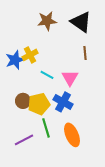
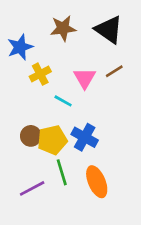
brown line: (85, 53) -> (114, 71), turned 64
blue star: (15, 60) -> (20, 47), moved
pink triangle: (70, 78) -> (85, 78), moved

